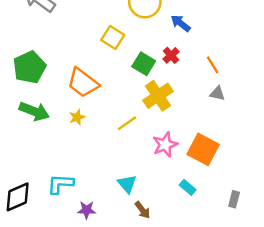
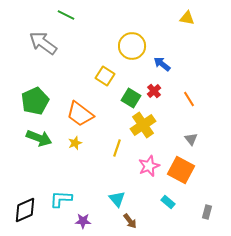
gray triangle: (217, 93) -> (191, 139), moved, turned 40
yellow line: (127, 123) -> (117, 148), turned -36

